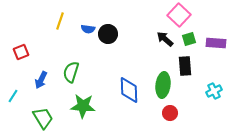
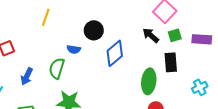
blue semicircle: (88, 29) -> (74, 49), moved
blue diamond: (129, 90) -> (115, 53), moved, turned 52

